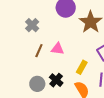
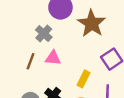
gray cross: (32, 25) -> (44, 33), moved

